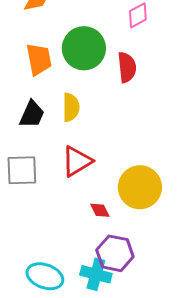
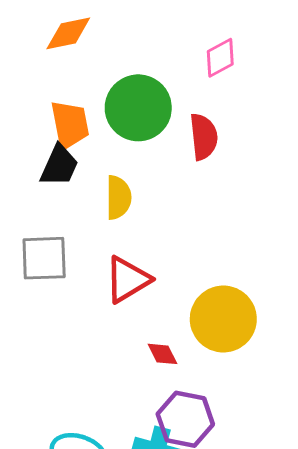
black trapezoid: (32, 114) -> (59, 166), moved
gray square: (22, 170) -> (44, 258), moved

